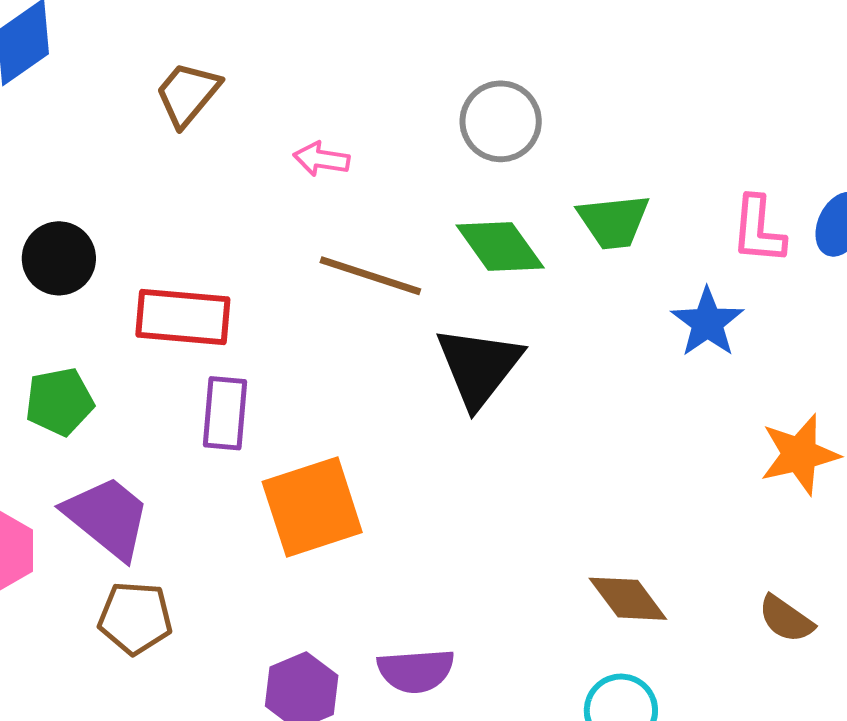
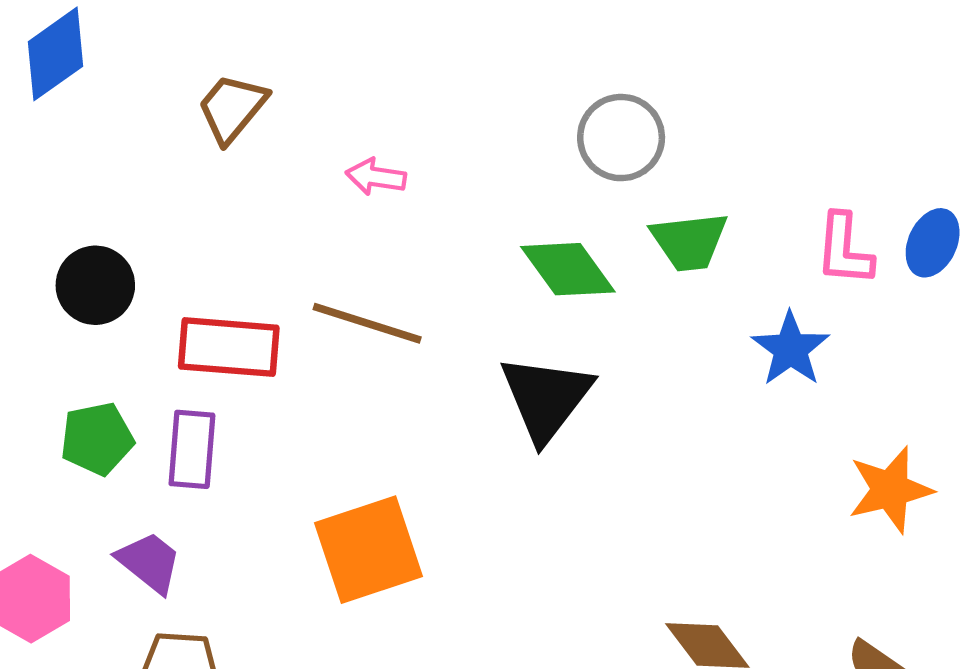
gray circle: (501, 121) -> (621, 138), moved
brown line: (370, 276) -> (367, 323), moved
purple rectangle: (225, 413) -> (192, 449), moved
purple trapezoid: (107, 517) -> (149, 562), size x0.7

